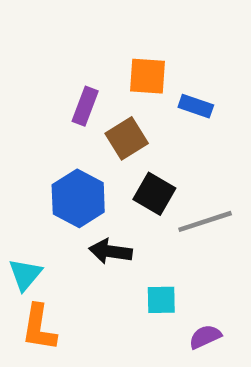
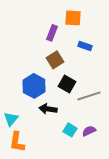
orange square: (147, 76) -> (73, 18), moved
purple rectangle: (85, 106) -> (52, 33), moved
cyan square: (161, 300) -> (70, 130), turned 32
purple semicircle: (205, 337) -> (89, 131), moved

